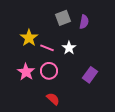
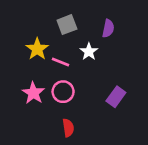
gray square: (63, 18) -> (67, 25), moved
white star: (69, 48) -> (89, 52), moved
red semicircle: (53, 99) -> (68, 128), turned 40

